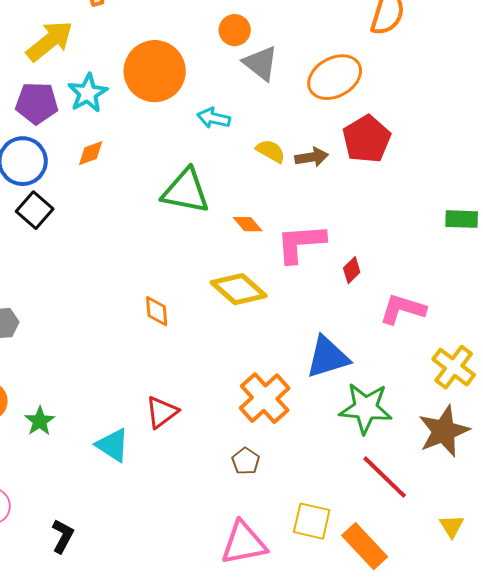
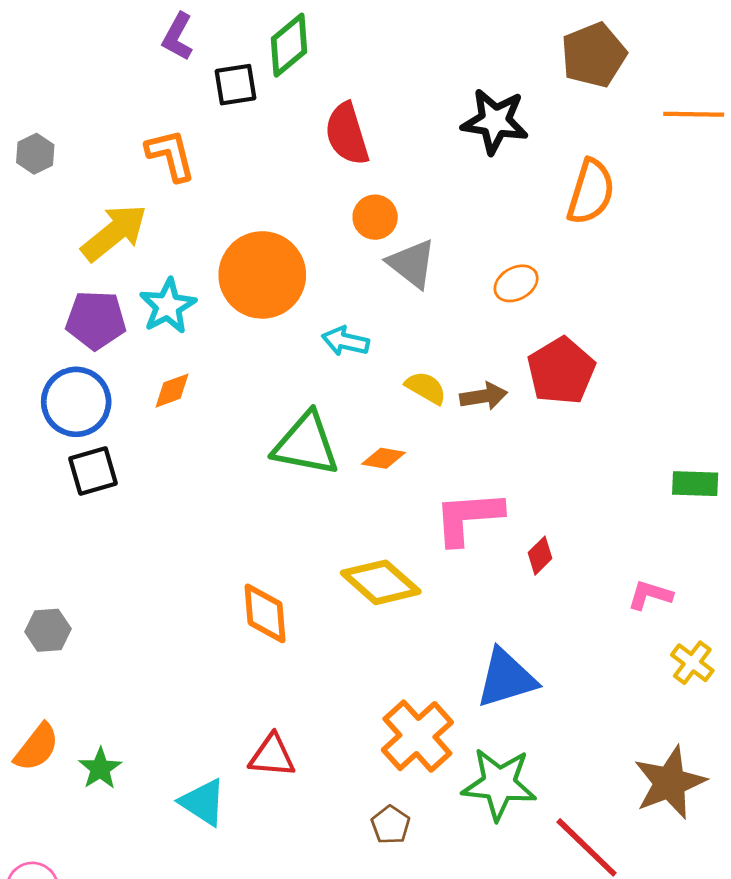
orange ellipse: (335, 77) -> (516, 283), size x0.6
black square: (35, 210) -> (93, 471), turned 33
orange diamond: (248, 224) -> (384, 458), moved, turned -40
pink L-shape: (403, 309) -> (650, 595), moved, size x0.7
orange diamond: (157, 311) -> (265, 613), size x1.4
yellow cross: (454, 367) -> (692, 663), moved, size x0.7
green star: (366, 408) -> (499, 784), moved
red triangle: (162, 412) -> (272, 756), turned 42

